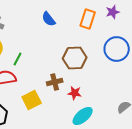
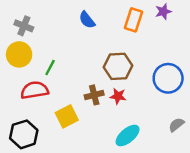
blue circle: (117, 49) -> (168, 78), moved
red star: (75, 93) -> (118, 96), moved

